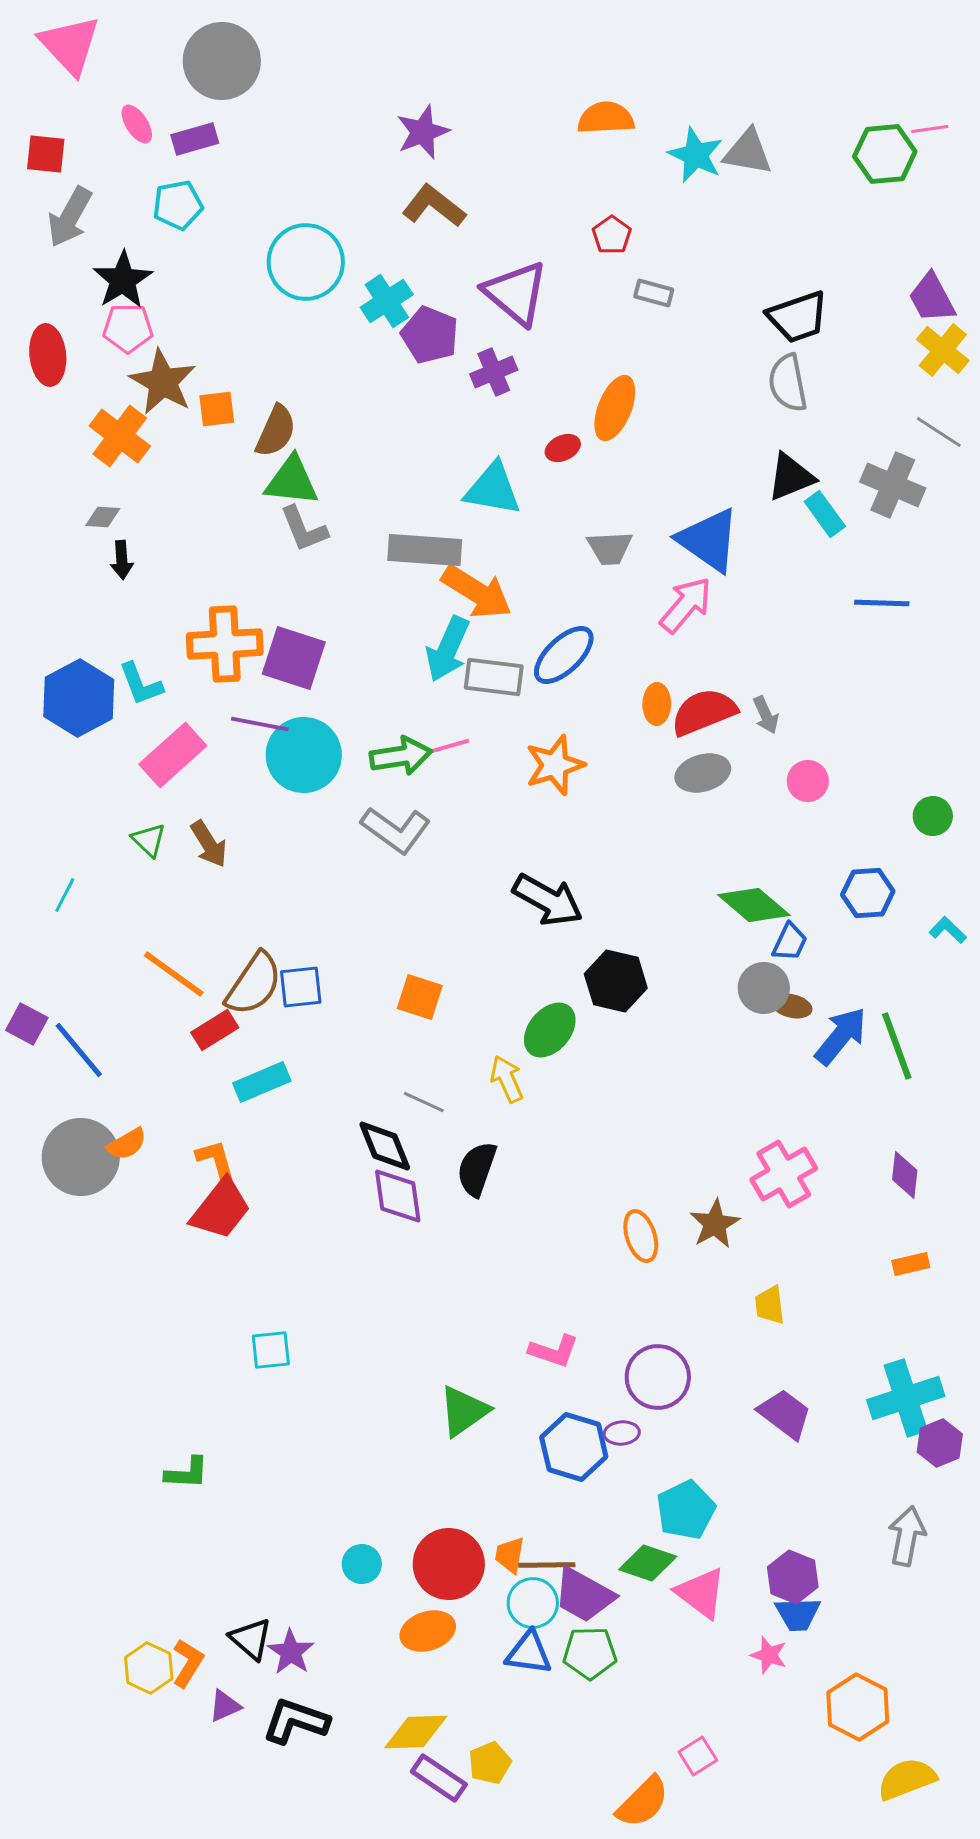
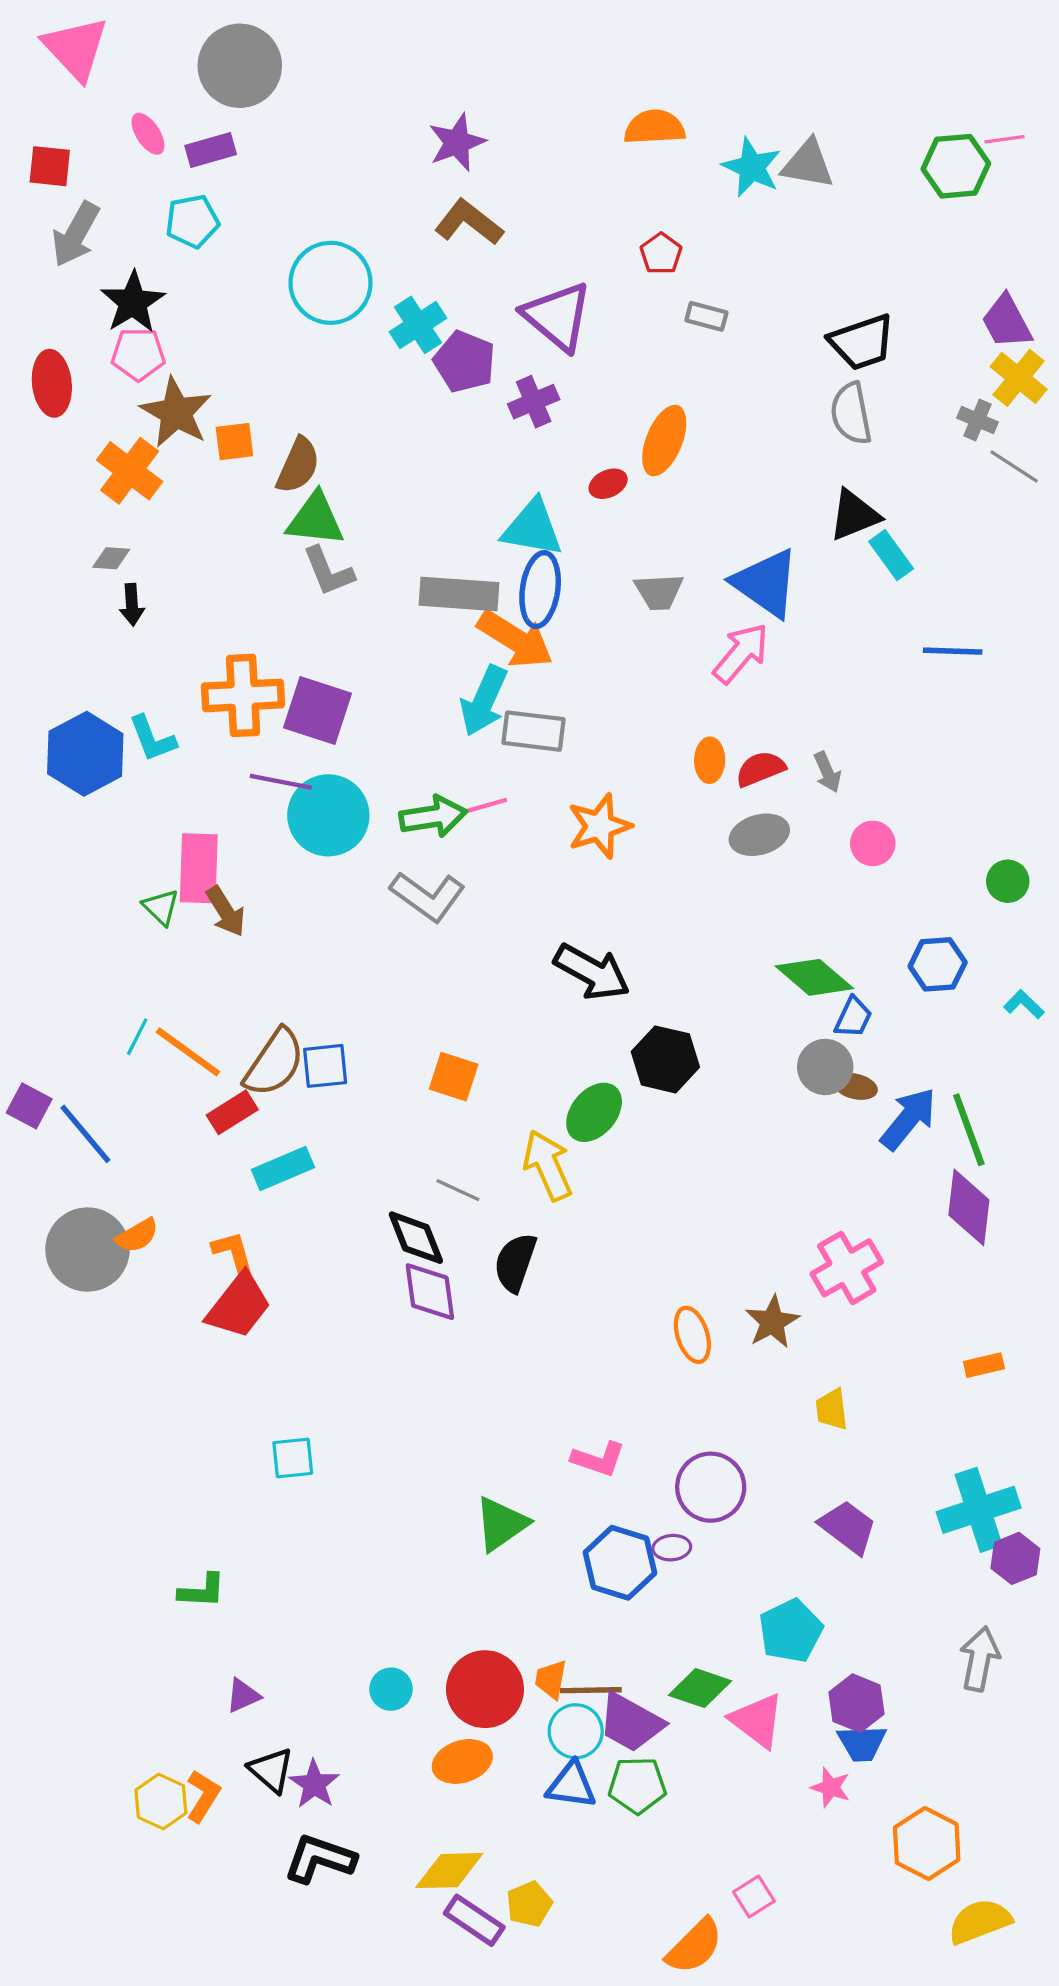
gray cross: (893, 485) -> (977, 420), moved, size x0.6
blue ellipse: (564, 655) -> (540, 590), moved, turned -38
red semicircle: (704, 712) -> (760, 769), size x0.7
pink rectangle: (173, 755) -> (199, 868), moved, turned -46
cyan line: (65, 895) -> (137, 1037), moved
yellow arrow: (507, 1079) -> (548, 1165), size x1.4
purple diamond: (905, 1175) -> (969, 1207), moved, size x1.5
cyan pentagon: (686, 1510) -> (791, 1631), moved
purple triangle: (225, 1706) -> (243, 1696), moved

